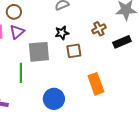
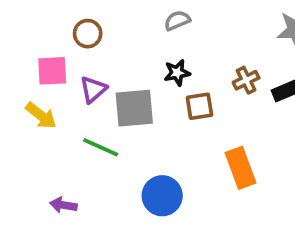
brown cross: (99, 29) -> (246, 80), moved
purple triangle: (17, 32) -> (93, 89), moved
green line: (21, 73) -> (101, 147), turned -66

